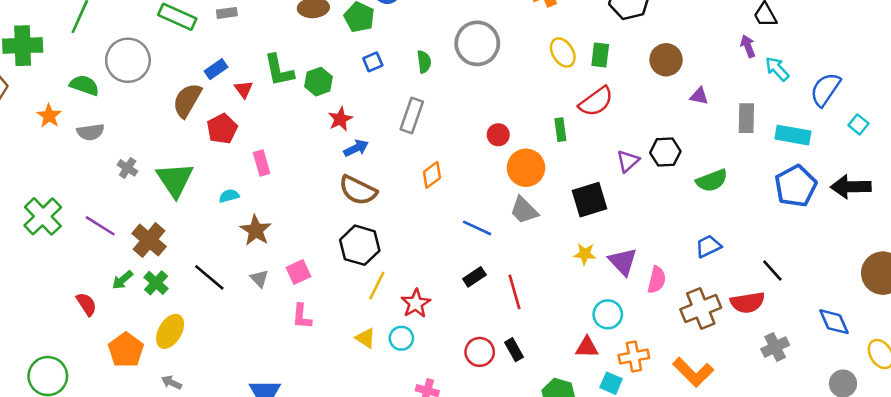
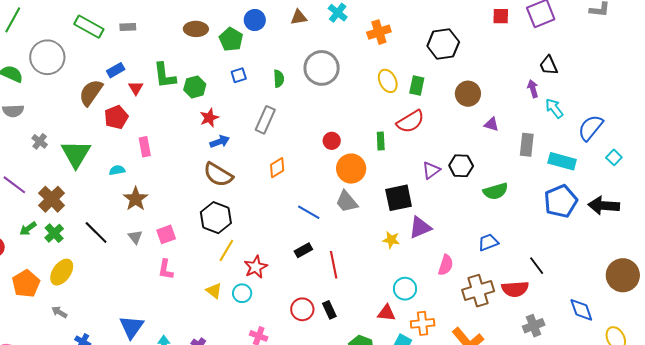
purple triangle: (623, 262) -> (420, 227), moved, turned 45

